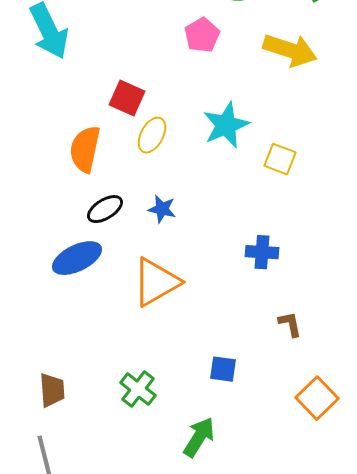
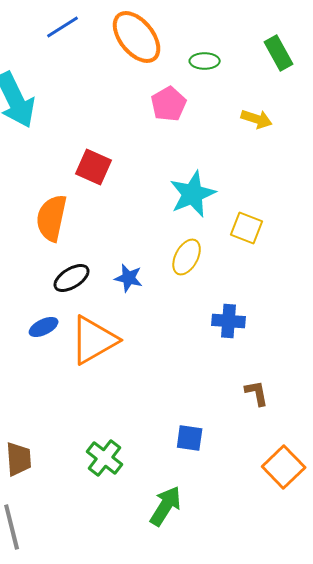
yellow arrow: (290, 50) -> (257, 119), size x0.6
yellow ellipse: (152, 135) -> (187, 257), moved
blue ellipse: (77, 258) -> (44, 327), size x0.6
orange triangle: (156, 282) -> (94, 340), moved

